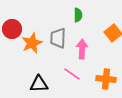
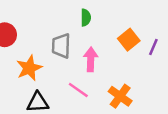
orange star: (32, 43) -> (29, 68), moved
orange cross: (106, 79) -> (120, 96), turned 30

